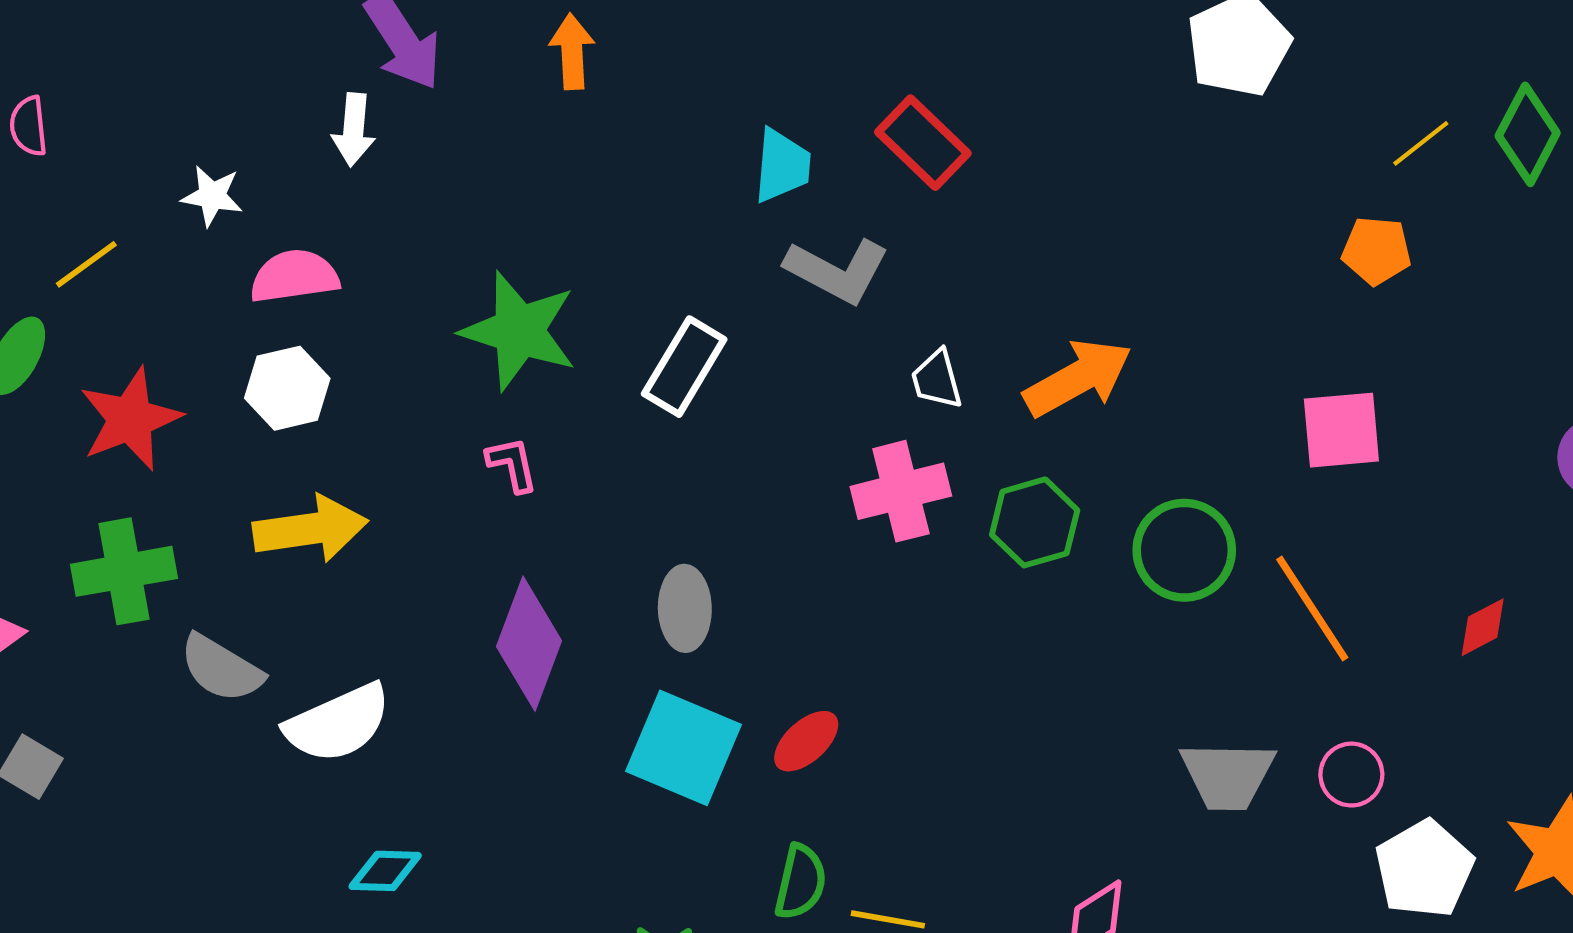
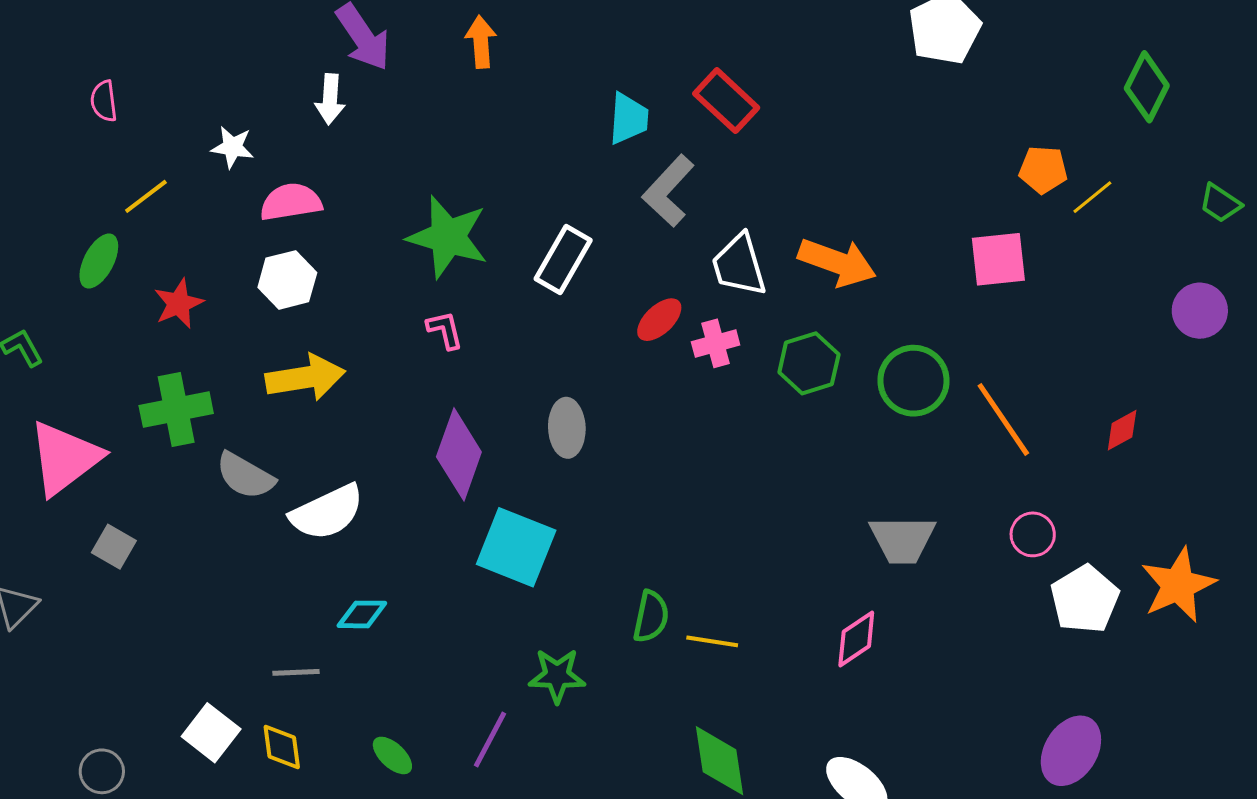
yellow line: (1421, 143) -> (1092, 197), moved
gray L-shape: (837, 271) -> (668, 191), turned 106
orange arrow: (1078, 378) -> (837, 262), turned 50
white trapezoid: (937, 379) -> (739, 265), size x1.5
red star: (130, 419) -> (179, 304), size x0.7
pink square: (1341, 430) -> (998, 259), moved
pink cross: (901, 491) -> (716, 343), size x0.7
red ellipse: (806, 741) -> (659, 320), moved
cyan square: (684, 748) -> (516, 547), moved
gray trapezoid: (1228, 775) -> (903, 539), moved

